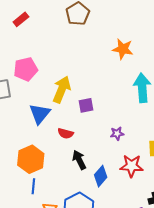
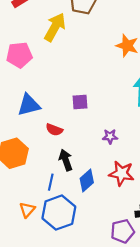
yellow arrow: (62, 90) -> (55, 27), moved
blue triangle: (40, 114) -> (29, 105), turned 30
blue line: (33, 186) -> (51, 182), moved

